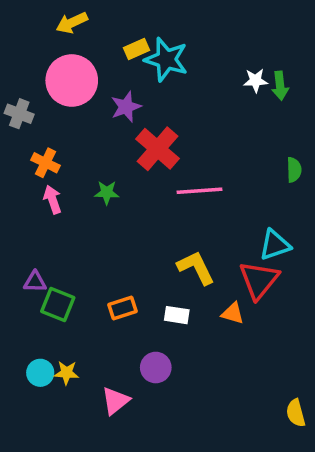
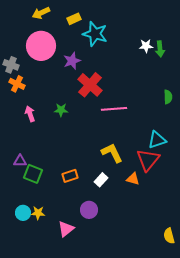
yellow rectangle: (136, 49) -> (74, 19), moved
orange cross: (45, 163) -> (17, 84), moved
white rectangle: (177, 315) -> (101, 180), turned -56

